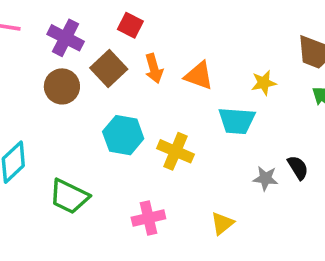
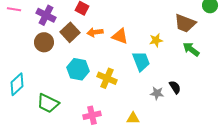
orange arrow: (154, 68) -> (95, 32), turned 98
cyan trapezoid: (237, 121) -> (141, 61), turned -115
yellow triangle: (222, 223) -> (133, 118), turned 40

